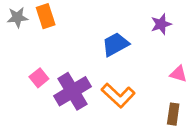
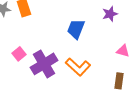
blue trapezoid: (115, 44) -> (76, 29), turned -40

